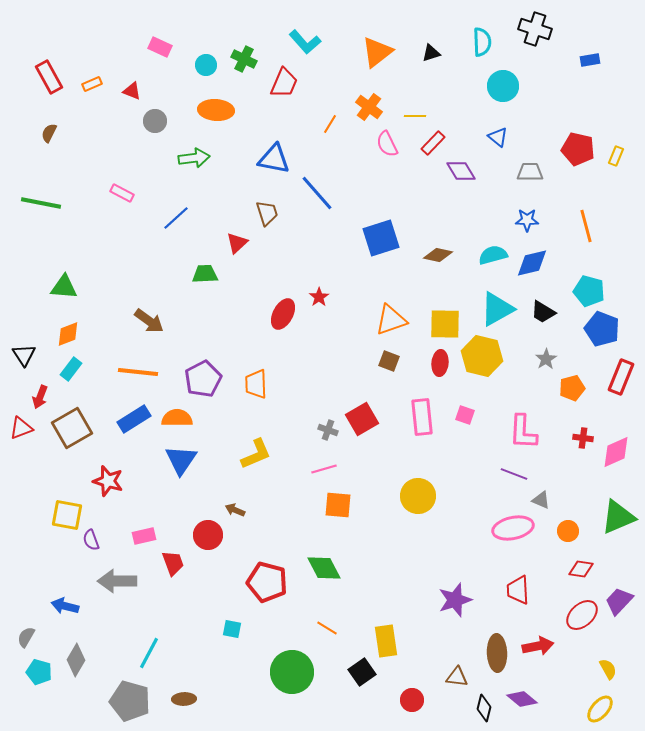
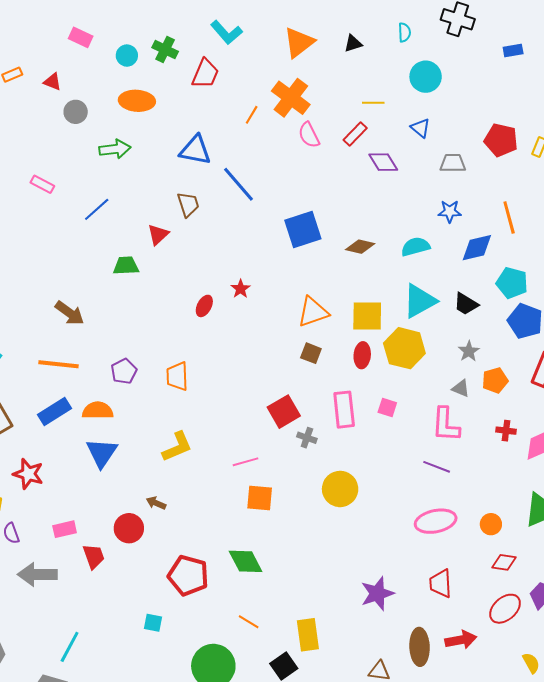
cyan semicircle: (482, 42) -> (404, 32), size x0.7
orange cross: (369, 107) -> (291, 98), size x1.4
yellow line: (415, 116) -> (373, 103), moved
blue diamond: (532, 263) -> (477, 248), moved
red ellipse: (283, 314) -> (204, 306), size x0.7
purple pentagon: (203, 379) -> (124, 371), size x0.7
gray cross: (328, 430) -> (307, 438), moved
gray triangle: (541, 500) -> (461, 388), moved

